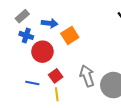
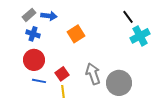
blue arrow: (50, 23) -> (49, 16), moved
red circle: (42, 52) -> (34, 60), moved

